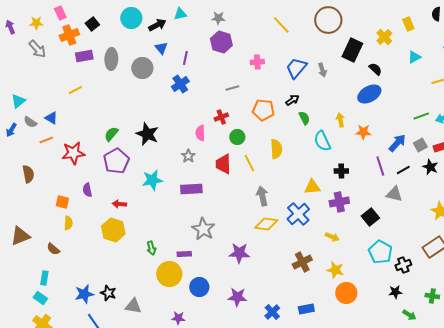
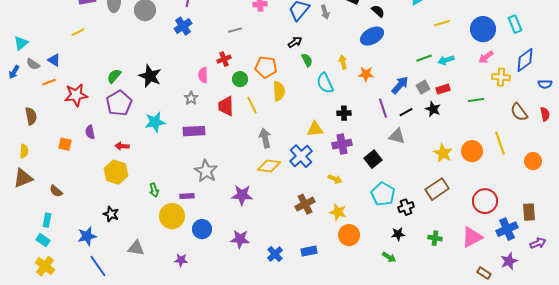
orange pentagon: (263, 110) -> (266, 67), moved
yellow semicircle: (68, 223) -> (24, 151), moved
black star: (108, 293) -> (111, 214), moved
green arrow: (409, 315) -> (389, 257), moved

